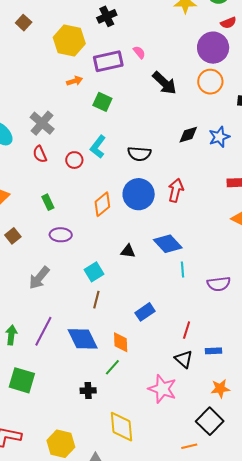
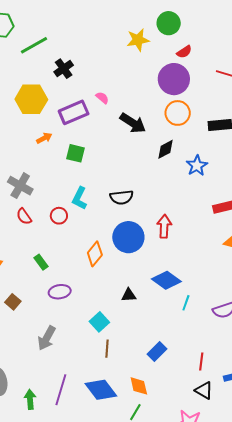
black diamond: (188, 135) -> (165, 149), moved
cyan line: (183, 270) -> (186, 303), turned 35

